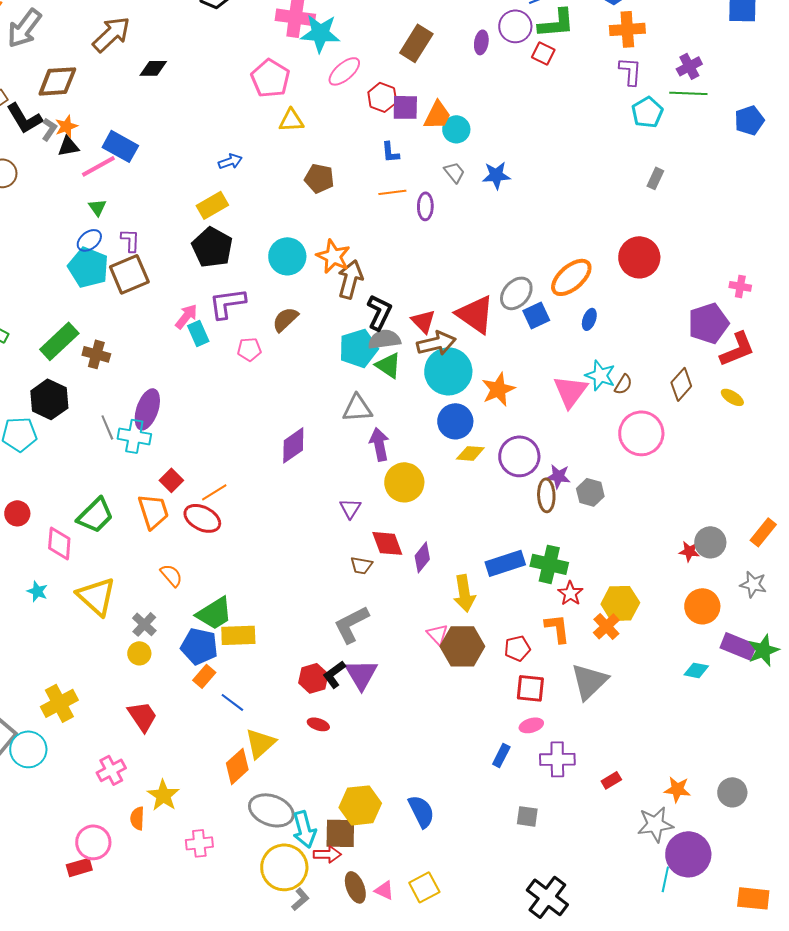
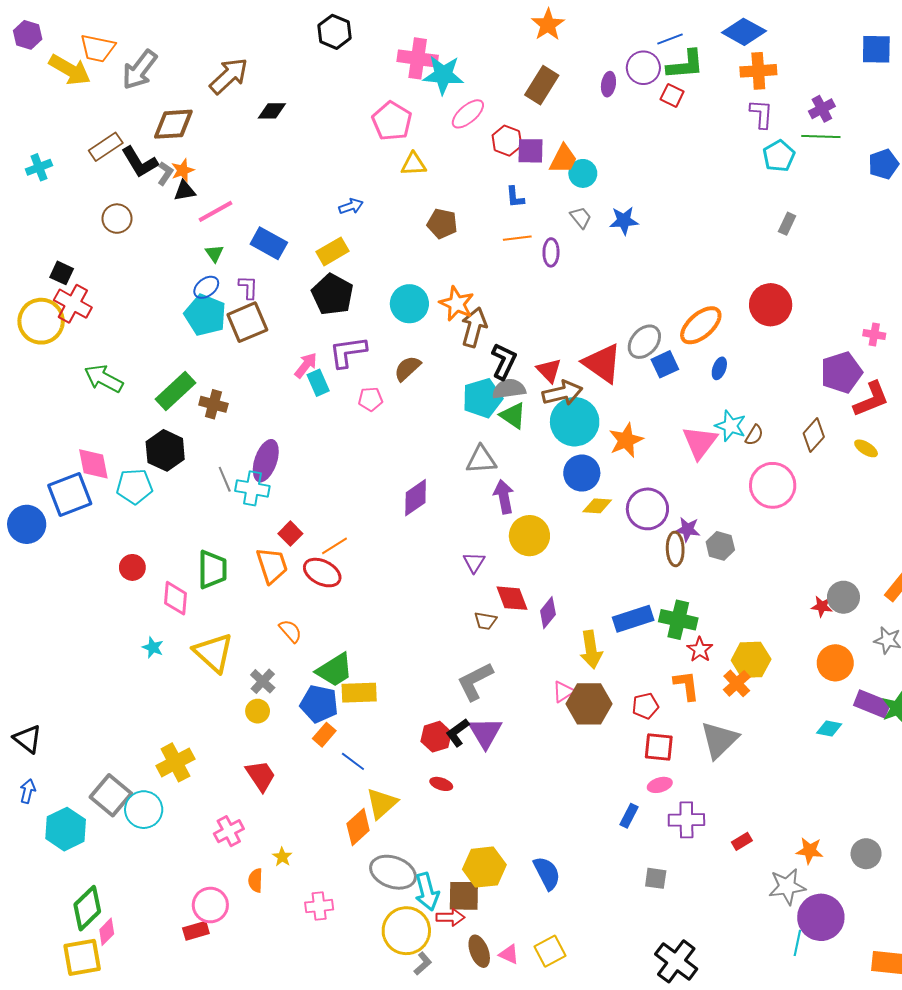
blue rectangle: (120, 146) -> (269, 243), moved
green trapezoid: (95, 515) -> (212, 569), turned -45
pink triangle: (437, 634) -> (563, 692), turned 40
yellow star: (163, 795) -> (282, 857), size x0.6

